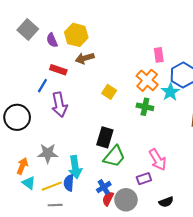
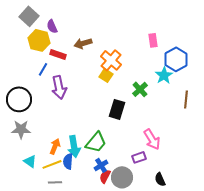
yellow hexagon: (76, 35) -> (39, 40), moved
orange cross: (147, 80) -> (111, 60), moved
green cross: (145, 107) -> (140, 89), turned 35
black rectangle: (105, 137) -> (117, 109), moved
gray star: (48, 153) -> (21, 129), moved
green trapezoid: (114, 156) -> (96, 142), moved
orange arrow: (22, 166) -> (55, 146), moved
black semicircle: (166, 202) -> (160, 179), turned 88

